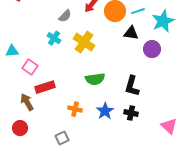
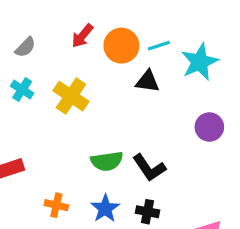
gray semicircle: (65, 16) -> (25, 47), moved
purple circle: (152, 49) -> (209, 127), moved
green semicircle: (95, 79) -> (107, 161), moved
black L-shape: (132, 86) -> (149, 168), turned -50

